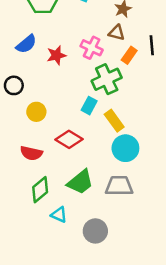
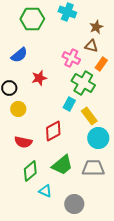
red star: (56, 55) -> (39, 78), moved
green cross: (107, 79) -> (83, 83), turned -35
yellow circle: (36, 112) -> (18, 109), moved
red diamond: (69, 139) -> (53, 131), turned -60

